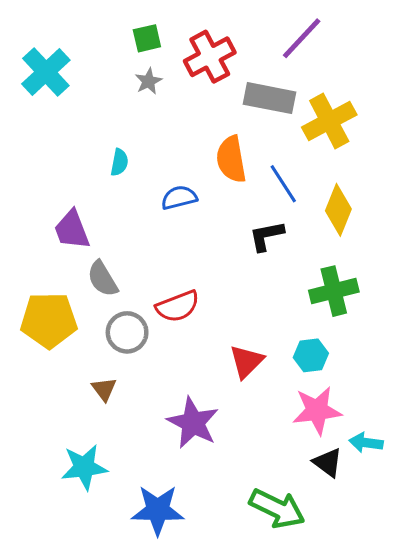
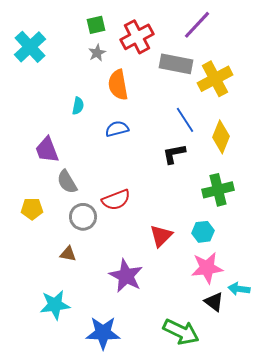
orange semicircle: (231, 159) -> (118, 85), moved
yellow pentagon: (49, 320) -> (32, 209), size x0.6
brown triangle: (104, 389) -> (68, 254), turned -42

